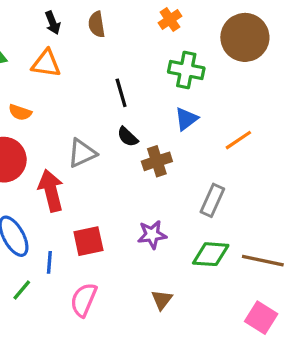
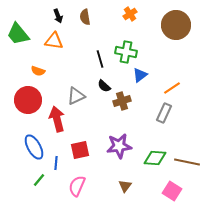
green cross: (186, 70) -> (126, 52), moved
gray rectangle: (212, 200) -> (164, 113), moved
purple star: (152, 235) -> (119, 146), size x1.4
pink square: (261, 318) -> (172, 191), moved

